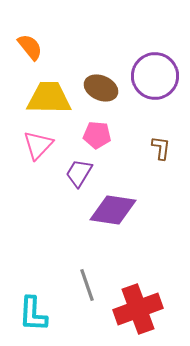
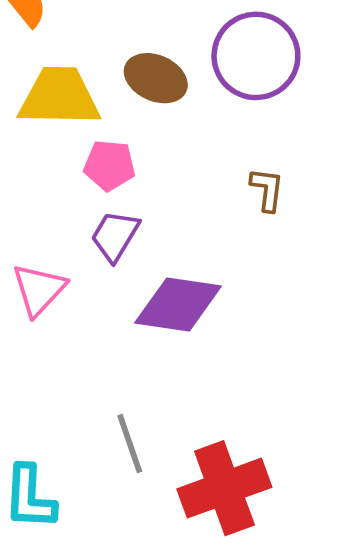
pink pentagon: (97, 135) -> (109, 165), moved
pink triangle: (38, 145) -> (39, 290), moved

